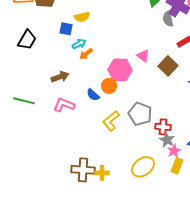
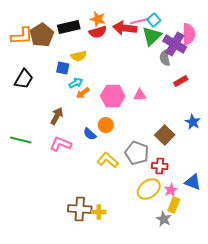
pink triangle: (143, 56) -> (140, 95), turned -40
brown square: (168, 66) -> (165, 135), moved
pink hexagon: (120, 70) -> (113, 96), moved
brown arrow: (60, 77) -> (57, 116), turned -42
yellow L-shape: (111, 121) -> (108, 160), turned 80
gray star: (167, 140) -> (164, 219), moved
yellow ellipse: (143, 167) -> (149, 189), moved

